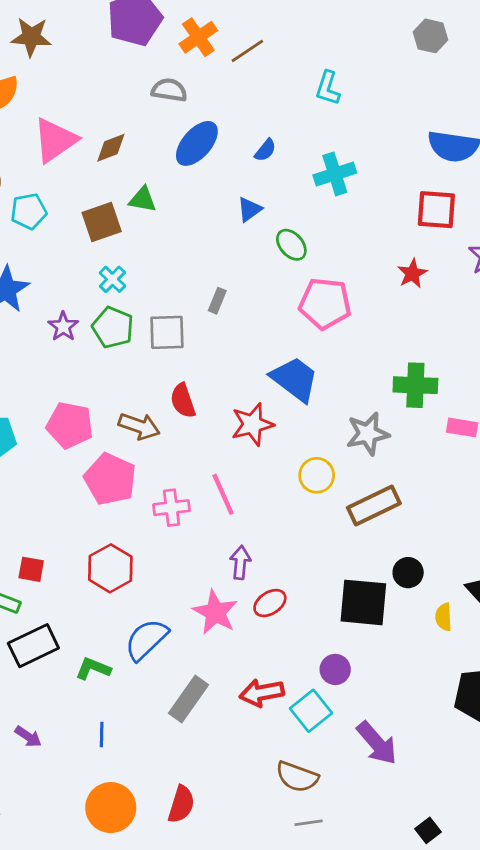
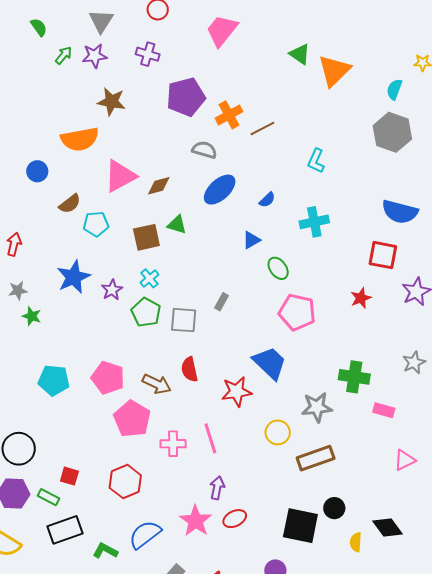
gray hexagon: (430, 36) -> (392, 132), size x1.6
purple star: (63, 326) -> (112, 290), moved

